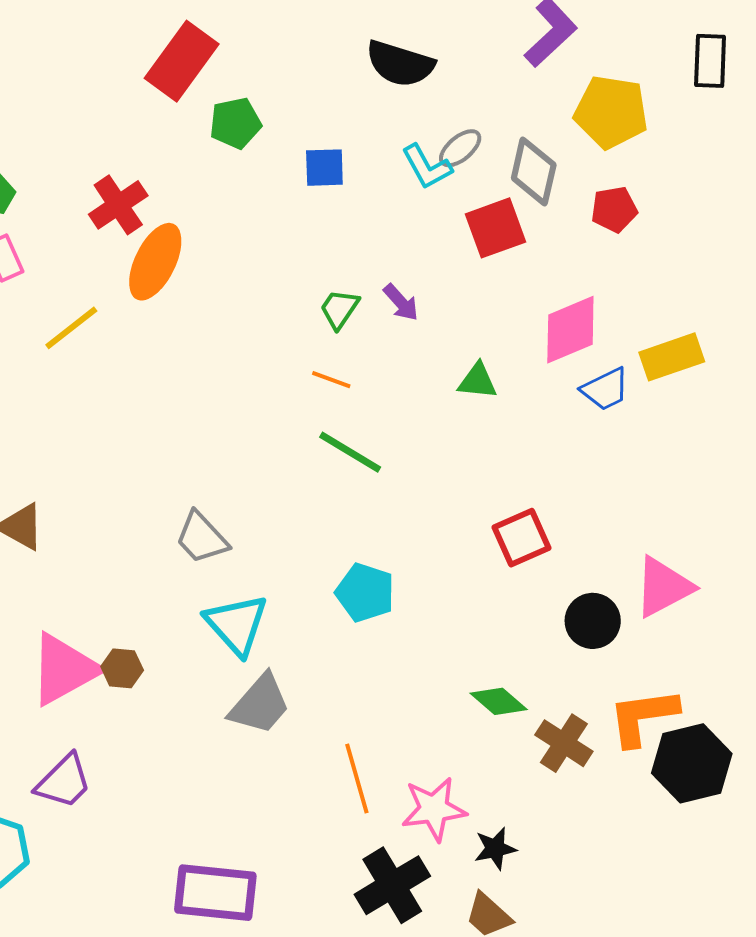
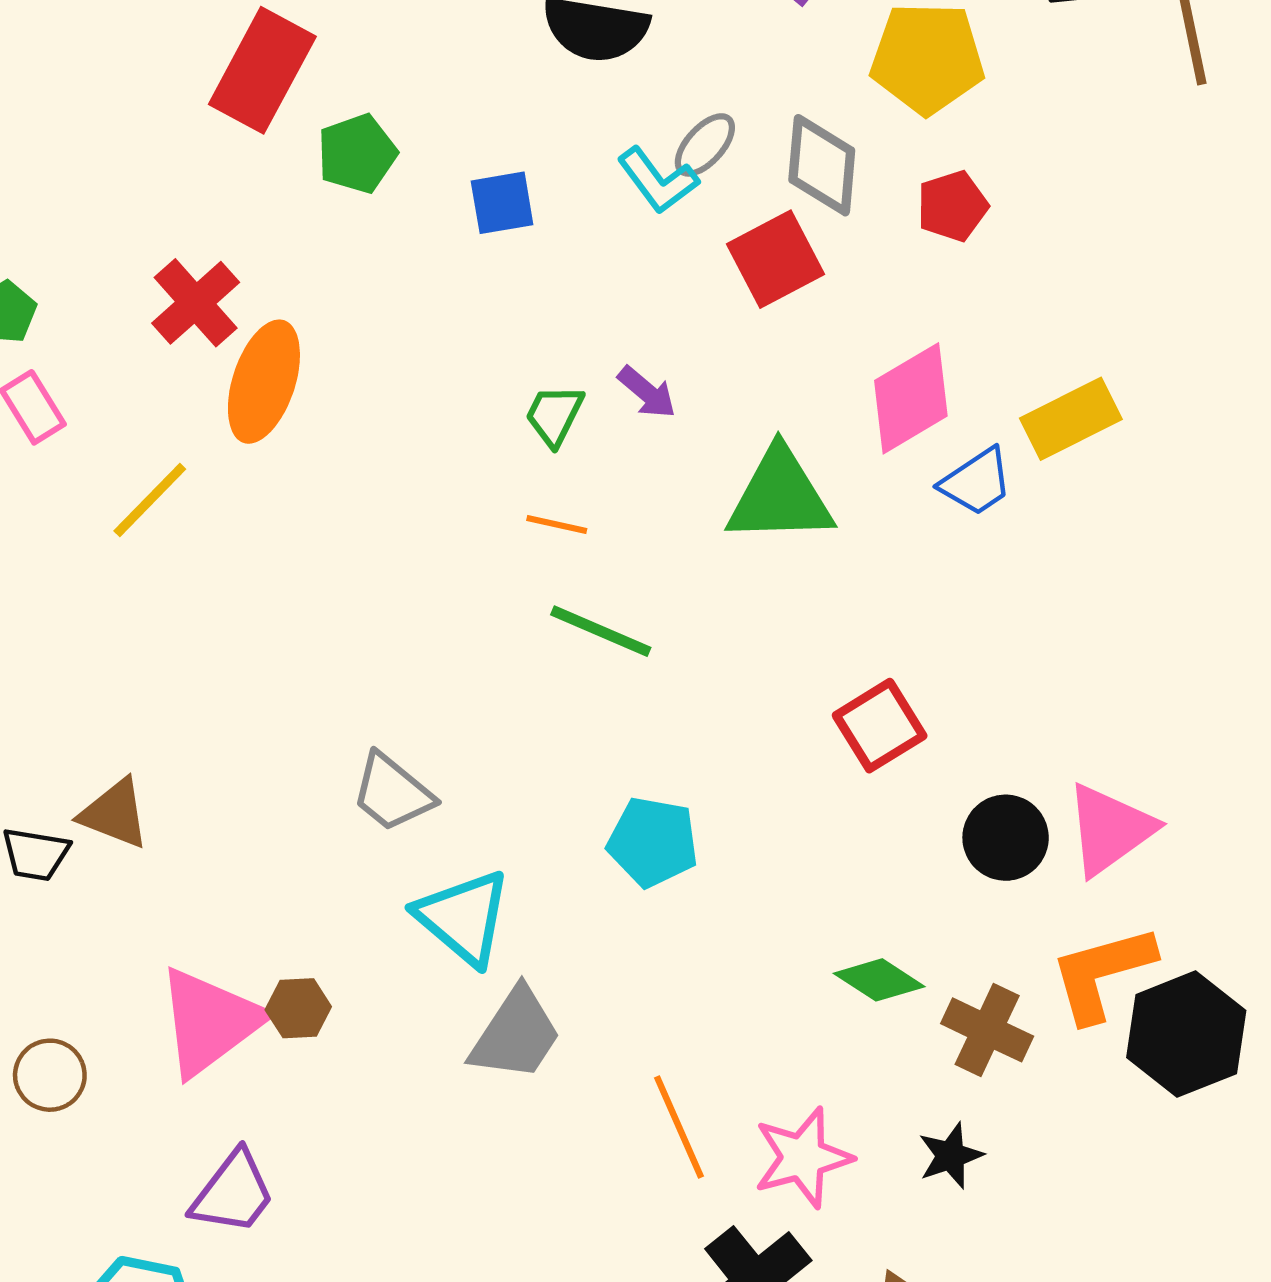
green triangle: (478, 381) -> (780, 496), size x1.8
pink triangle: (663, 587) -> (1110, 829), moved
black star: (495, 849) -> (951, 1156), moved

